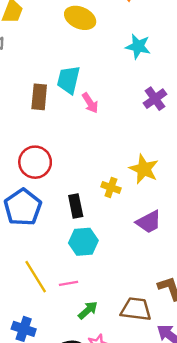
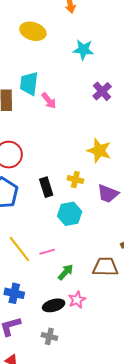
yellow cross: (111, 187) -> (75, 180), moved
purple trapezoid: (149, 222) -> (108, 194), turned 55
cyan hexagon: (83, 242) -> (70, 214), moved

